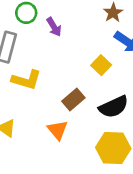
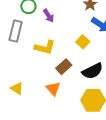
yellow L-shape: (26, 80) -> (45, 47), moved

